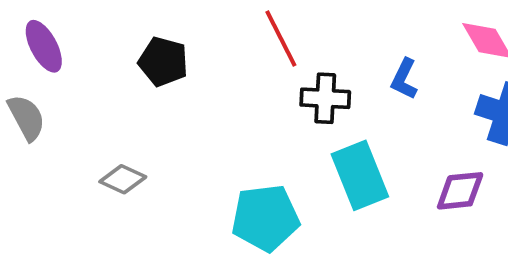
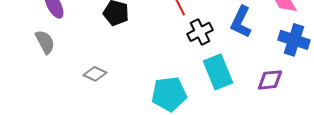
blue L-shape: (404, 79) -> (241, 22), size x1.5
black cross: (325, 98) -> (200, 32), turned -30

